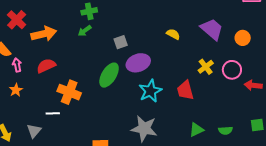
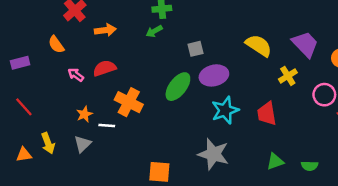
orange arrow: (44, 34) -> (105, 30), size x0.7
yellow semicircle: (173, 34) -> (259, 46), size x1.6
pink arrow: (17, 65) -> (76, 75), moved, turned -48
yellow cross: (206, 67) -> (288, 76), moved
orange star: (16, 90) -> (84, 114), moved

